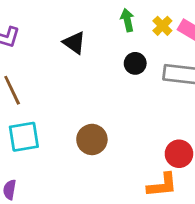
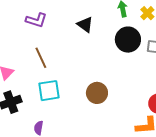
black circle: (135, 63) -> (128, 40), size x1.6

